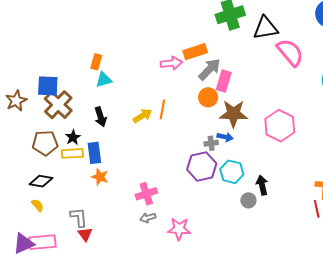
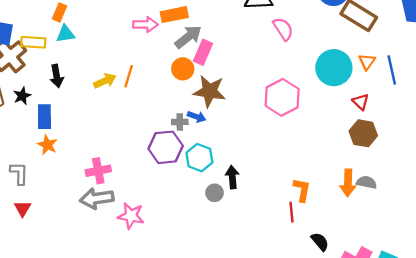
pink semicircle: (290, 52) -> (283, 29), size x0.7
pink hexagon: (280, 126) -> (282, 97), moved
yellow rectangle: (72, 153) -> (33, 42), moved
gray L-shape: (79, 217) -> (19, 173), moved
gray arrow: (148, 218) -> (97, 198), size x1.8

